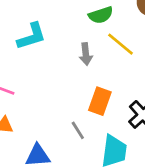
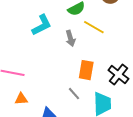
cyan L-shape: (32, 36) -> (42, 25), moved

